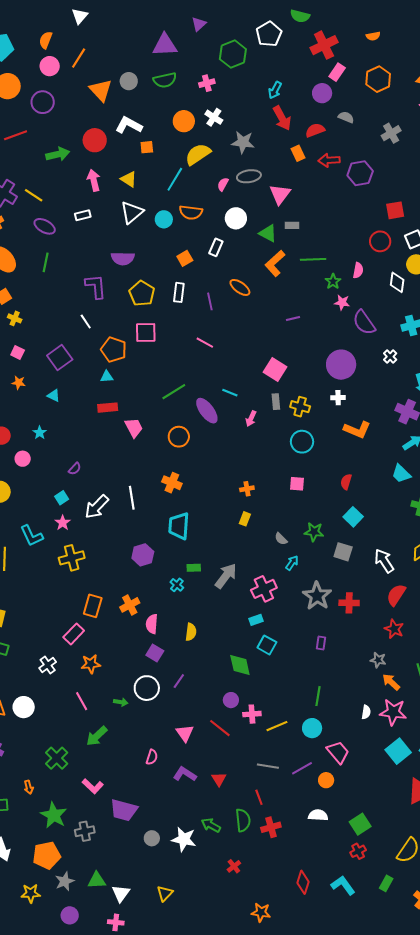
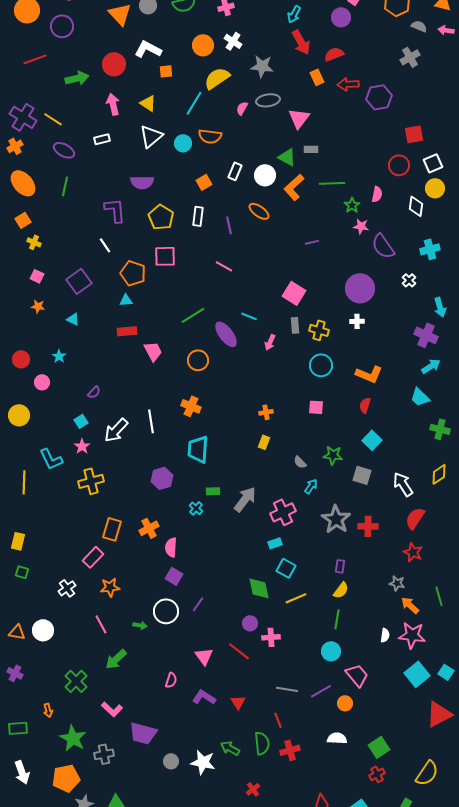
gray semicircle: (346, 117) -> (419, 26), moved
white circle: (236, 218) -> (265, 175), moved
orange L-shape: (357, 430) -> (369, 374), moved
yellow semicircle: (191, 632) -> (341, 590), moved, turned 30
yellow line: (277, 726) -> (296, 598), moved

